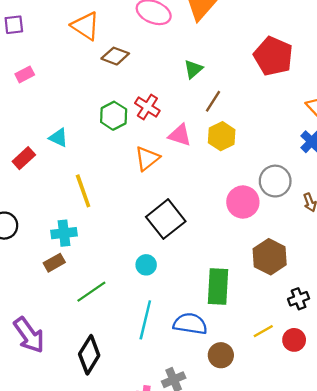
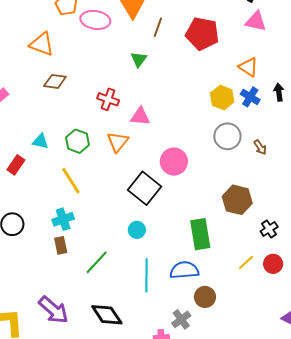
brown diamond: (115, 56) -> (55, 81), moved
brown line: (213, 101) -> (158, 27), moved
green hexagon: (114, 116) -> (77, 141), moved
yellow hexagon: (222, 136) -> (222, 98), moved
pink circle: (243, 202) -> (174, 162), moved
brown rectangle: (54, 263) -> (61, 245), turned -60
black diamond: (89, 355) -> (107, 315), turned -52
brown circle: (221, 355) -> (205, 297), moved

